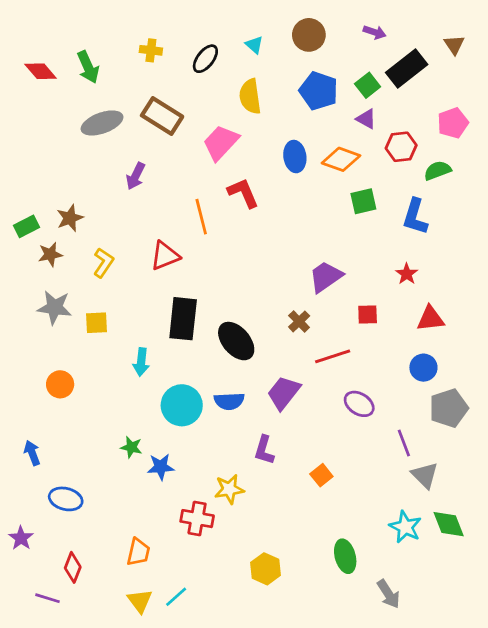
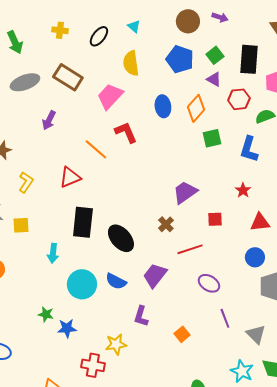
brown circle: (309, 35) -> (188, 21), moved
black rectangle: (407, 68) -> (249, 59), moved, turned -48
orange diamond: (341, 159) -> (196, 108), turned -68
orange line: (201, 217) -> (96, 149), turned -35
blue semicircle: (229, 401) -> (116, 281), turned 30
purple line: (404, 443) -> (225, 318), moved

